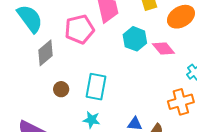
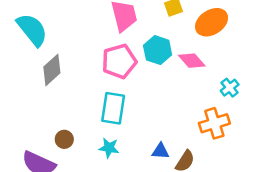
pink pentagon: (79, 29) -> (119, 61), moved
brown circle: (61, 89) -> (64, 139), moved

